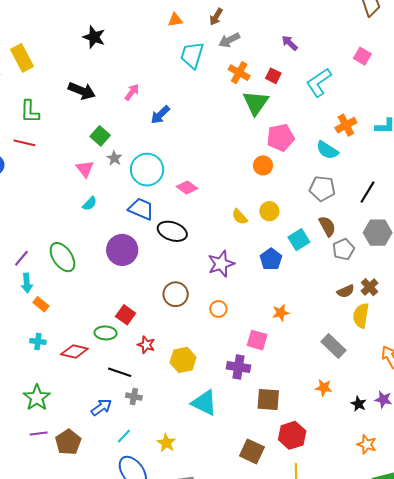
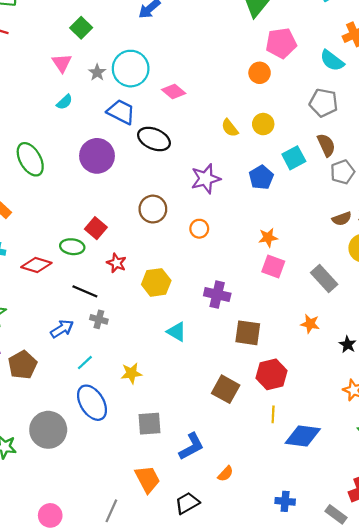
gray star: (114, 158) -> (97, 72), moved
pink square: (257, 340) -> (273, 267), moved
cyan triangle: (204, 403) -> (177, 332), size x0.7
yellow star: (166, 443) -> (131, 373), turned 30

